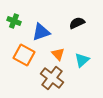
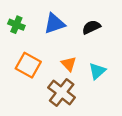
blue triangle: (41, 32) -> (54, 24), moved

